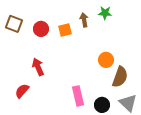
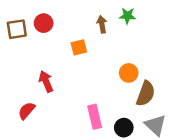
brown square: (14, 24) -> (17, 29), turned -30
red circle: (41, 29) -> (44, 23), moved
orange square: (65, 30) -> (79, 47), moved

